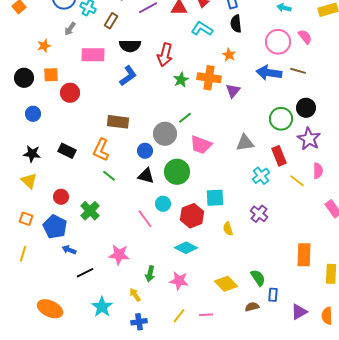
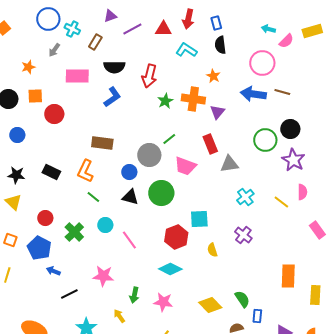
pink semicircle: (305, 37) -> (286, 41), moved, turned 84
red rectangle: (279, 156) -> (210, 144), moved
cyan circle: (163, 204) -> (105, 225), moved

